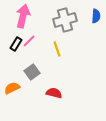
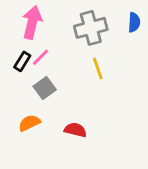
yellow line: (57, 49) -> (98, 68), moved
gray square: (32, 72) -> (45, 88), moved
orange semicircle: (12, 88) -> (29, 123), moved

